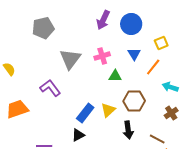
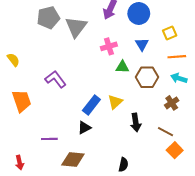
gray triangle: (70, 59) -> (76, 27), moved
orange line: (153, 67) -> (177, 57), moved, turned 48
brown hexagon: (134, 101) -> (147, 77), moved
orange trapezoid: (17, 109) -> (22, 101), turned 90
brown cross: (171, 113) -> (172, 103), moved

